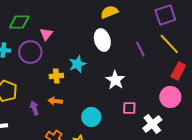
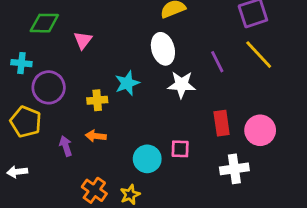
purple circle: (30, 52) -> (49, 87), moved
red rectangle: (178, 71) -> (222, 123), moved, turned -36
white star: (115, 80) -> (182, 85), moved, turned -30
pink square: (129, 108) -> (180, 149), moved
white cross: (152, 124) -> (234, 169), turned 30

